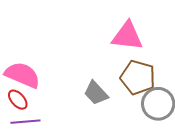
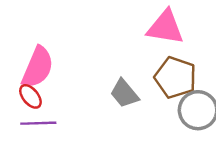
pink semicircle: (22, 75) -> (38, 67), turned 87

